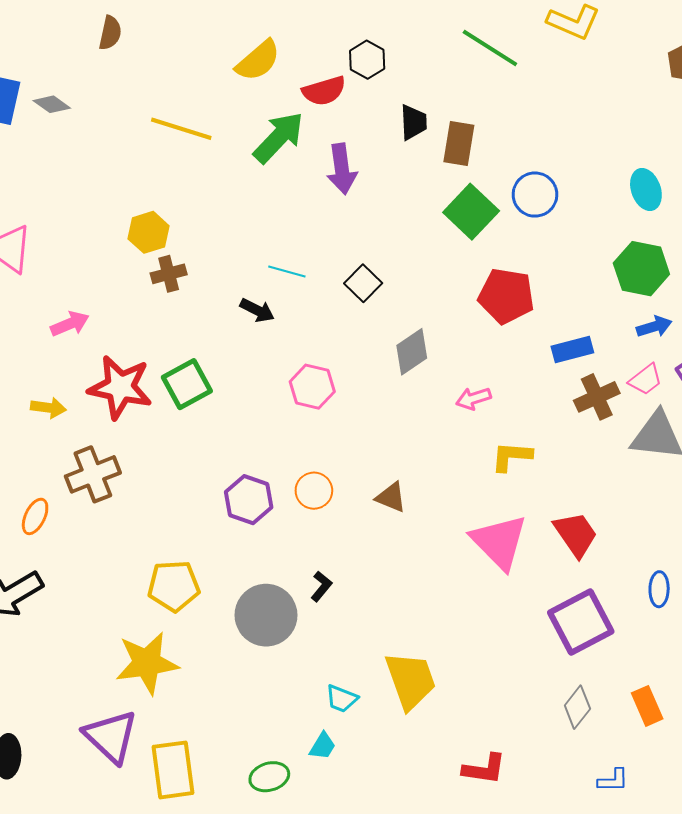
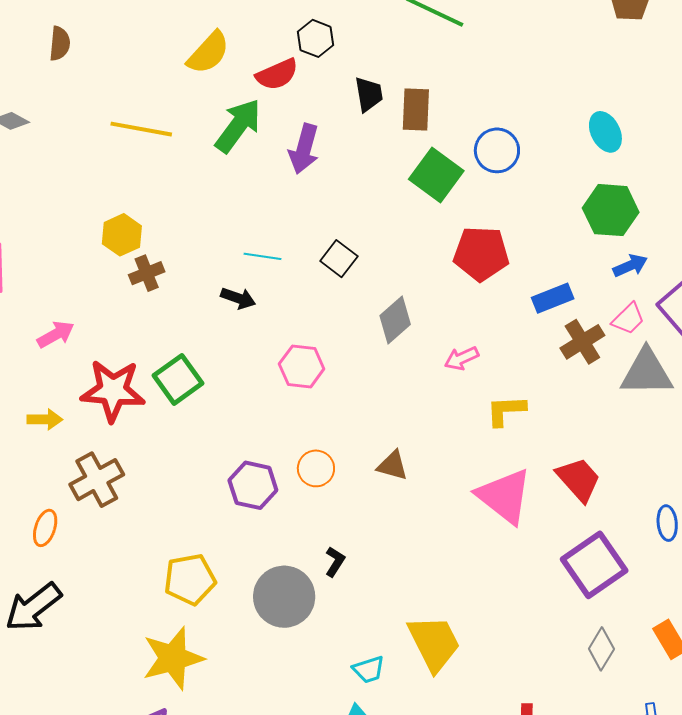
purple arrow: (342, 169) -> (304, 149), turned 30
cyan trapezoid: (342, 699) -> (369, 669), turned -32

